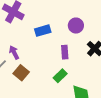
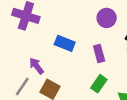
blue rectangle: (43, 31) -> (65, 43), moved, turned 49

